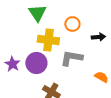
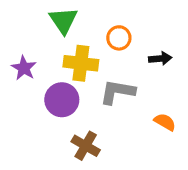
purple star: (12, 64) -> (24, 68), moved

